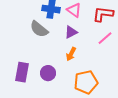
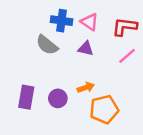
purple triangle: (71, 32) -> (86, 49), turned 40
orange arrow: (71, 54) -> (86, 87), moved, turned -136

